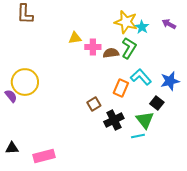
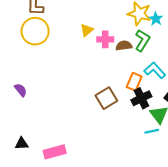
yellow triangle: (75, 38) -> (87, 30), turned -32
yellow circle: (25, 82) -> (35, 31), moved
brown square: (94, 104) -> (106, 98), size x1.5
black cross: (114, 120) -> (141, 98), moved

